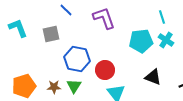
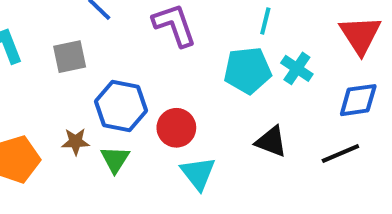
cyan line: (162, 17) -> (265, 21), moved, turned 32
brown star: (54, 87) -> (76, 142), moved

